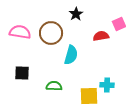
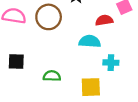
cyan semicircle: (71, 55) -> (90, 41), moved, turned -102
cyan cross: (107, 85) -> (111, 63), moved

